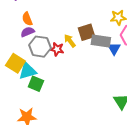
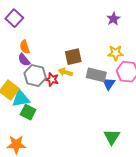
purple semicircle: (28, 32) -> (24, 60), turned -112
brown square: (87, 32) -> (73, 57), moved
yellow arrow: (70, 41) -> (65, 72), turned -40

